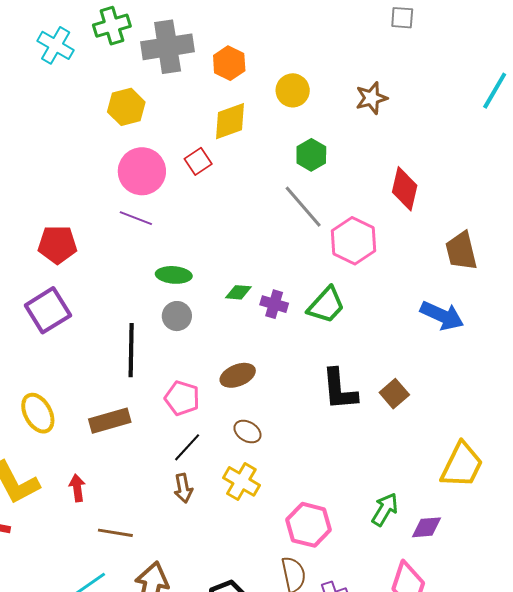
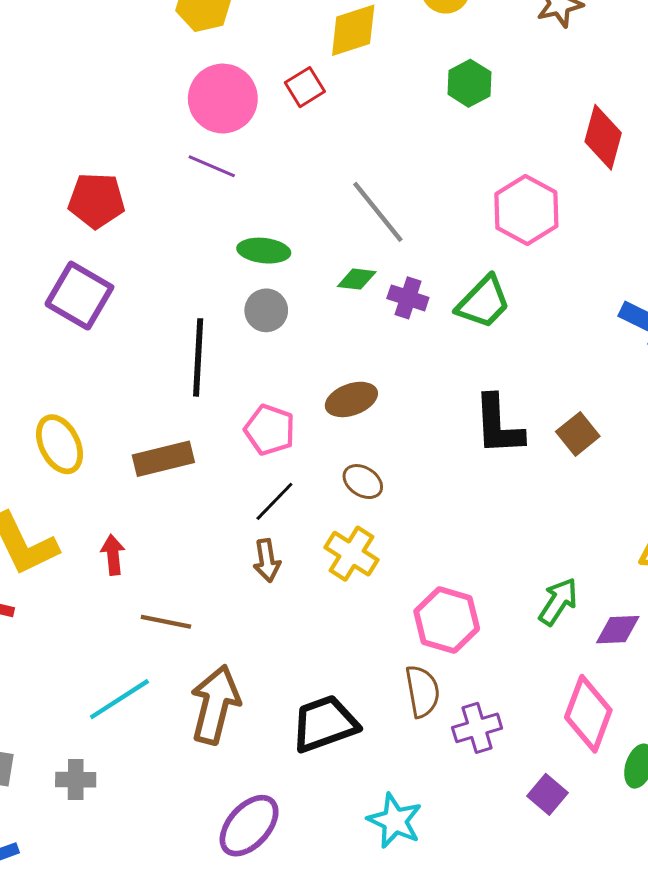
gray line: (303, 207) -> (378, 212), moved
purple square: (48, 310) -> (79, 296), turned -30

